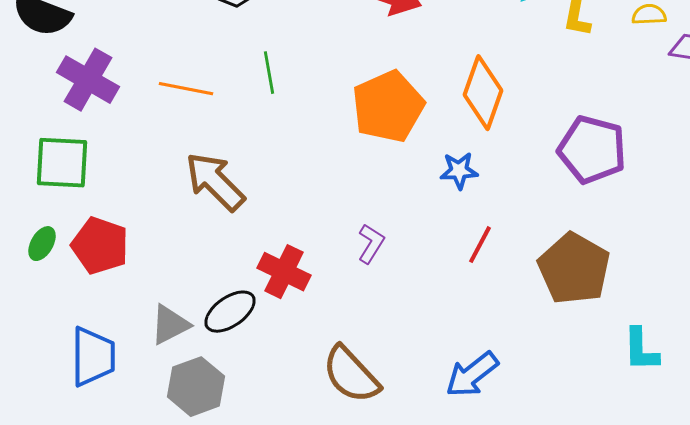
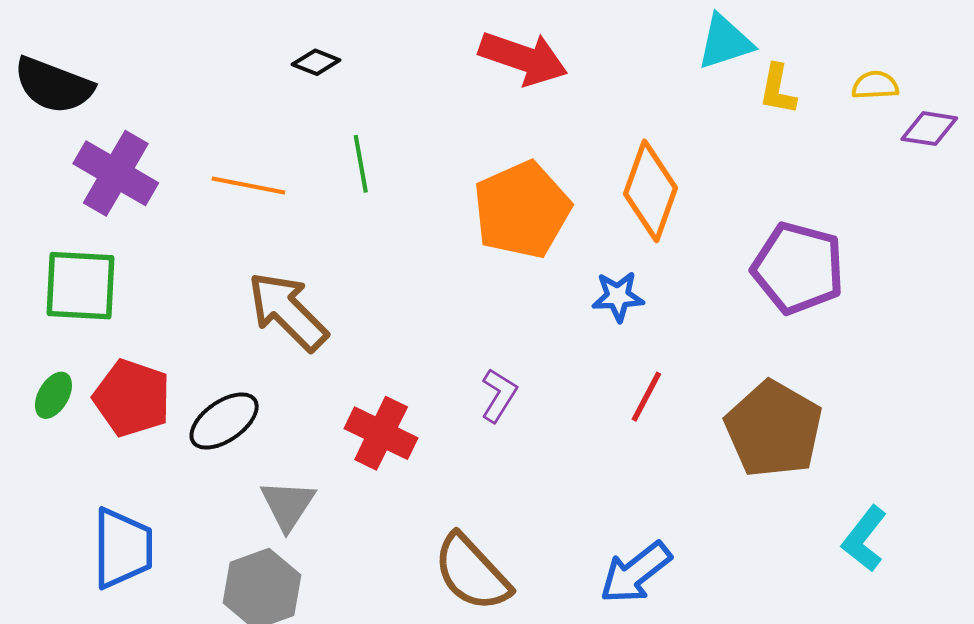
black ellipse: (230, 312) -> (224, 421), moved
gray triangle: (170, 325) -> (288, 505), moved, turned -30
cyan L-shape: (641, 350) -> (864, 539), turned 39

